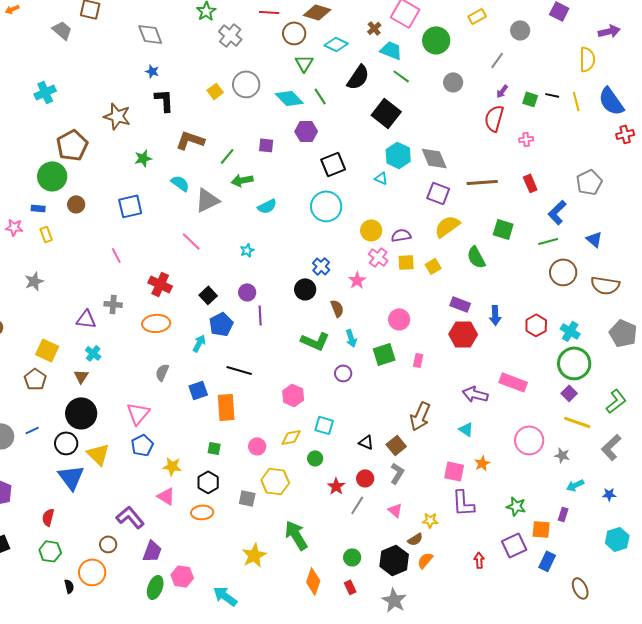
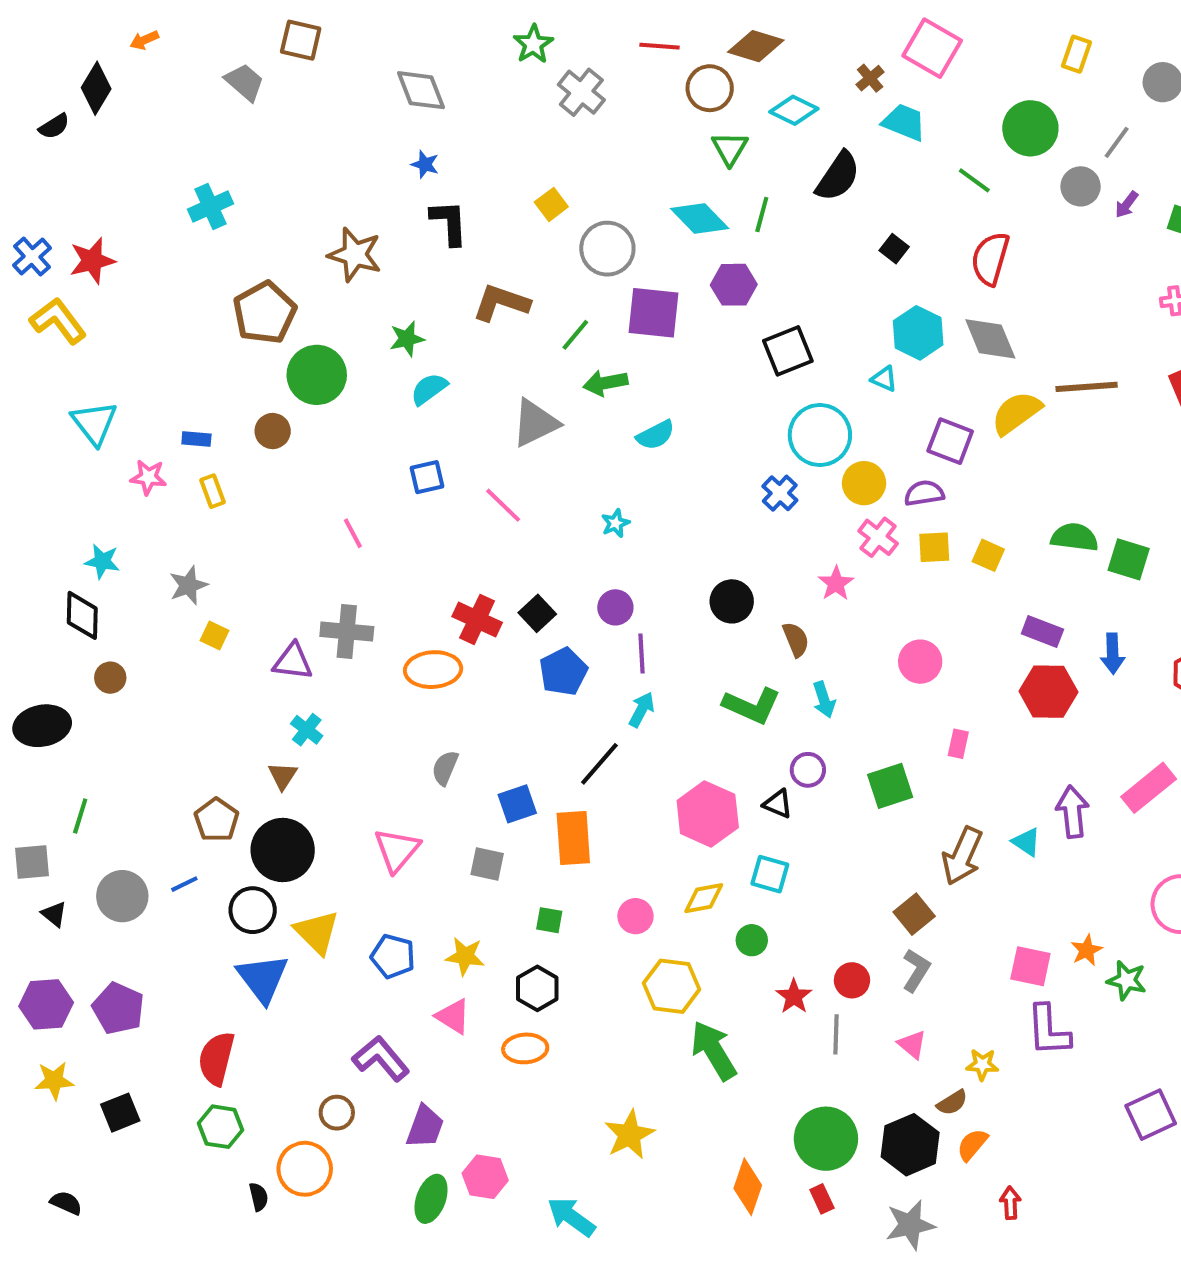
yellow rectangle: (477, 16) -> (1077, 54), turned -42
green circle: (436, 40) -> (1030, 128), moved
green line: (401, 76) -> (974, 180), moved
gray circle: (453, 82) -> (1081, 186), moved
gray circle: (246, 84) -> (607, 249), moved
green line: (320, 96) -> (762, 215), turned 48
black square: (386, 113) -> (894, 249), size x0.5
red semicircle: (494, 118) -> (990, 259), moved
purple square: (266, 145) -> (654, 313), size x1.8
green circle: (52, 176) -> (317, 375), moved
cyan semicircle: (180, 183) -> (429, 389), moved, turned -72
purple square: (438, 193) -> (950, 441), moved
blue square: (130, 206) -> (427, 477), moved, size x0.7
cyan circle: (326, 206) -> (820, 435), moved
yellow semicircle: (447, 226) -> (1016, 413), moved
green square: (503, 229) -> (1129, 559), moved
green semicircle: (476, 257) -> (1075, 537), turned 125
blue cross: (321, 266) -> (780, 493), moved
yellow square: (433, 266) -> (988, 555), turned -35
red cross: (160, 284) -> (477, 619), moved
gray cross: (113, 304) -> (347, 631), size x1.4
cyan arrow: (199, 343) -> (641, 710), moved
yellow square: (47, 350) -> (214, 635), moved, size x0.6
green square: (384, 354) -> (890, 786), moved
black line: (239, 370) -> (599, 764), turned -65
brown pentagon: (35, 379) -> (217, 820), moved
pink rectangle: (513, 382) -> (1149, 788), turned -60
purple arrow: (475, 394) -> (1073, 812), turned 70
pink hexagon: (293, 395) -> (708, 814), size x1.4
cyan triangle: (466, 429) -> (1026, 842), moved
black triangle: (366, 442) -> (778, 804), moved
blue pentagon: (142, 445) -> (393, 956), moved, turned -30
gray square: (247, 498) -> (487, 864), moved
gray line: (357, 505) -> (836, 1034), turned -30
green star: (516, 506) -> (1127, 980), moved
red semicircle: (48, 517) -> (217, 1058), size x1.5
green arrow: (296, 535) -> (714, 1050), moved
green circle: (352, 557) -> (826, 1139), size x1.8
red arrow: (479, 560) -> (1010, 1203), moved
gray star: (394, 600) -> (910, 1225), turned 30

